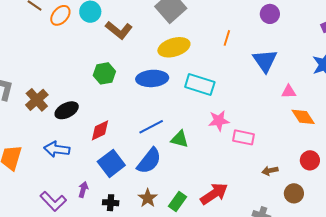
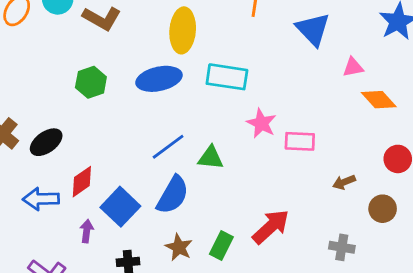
yellow ellipse: (174, 47) -> (183, 30), turned -60
pink star: (219, 121) -> (261, 123), turned -30
red diamond: (100, 130) -> (82, 182), moved
purple arrow: (83, 190) -> (87, 231), moved

